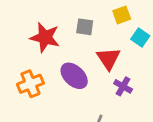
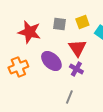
yellow square: (122, 15) -> (82, 22), moved
purple cross: (123, 86) -> (76, 69), moved

